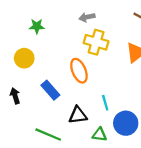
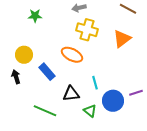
yellow circle: (24, 58) -> (24, 55), moved
orange ellipse: (79, 71) -> (72, 55), turned -40
green triangle: (99, 135) -> (90, 111), turned 32

